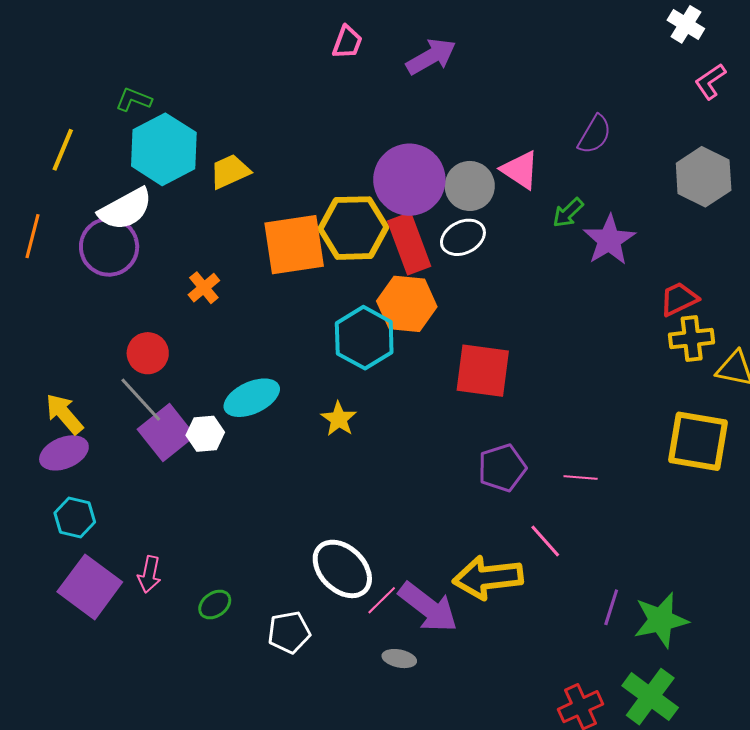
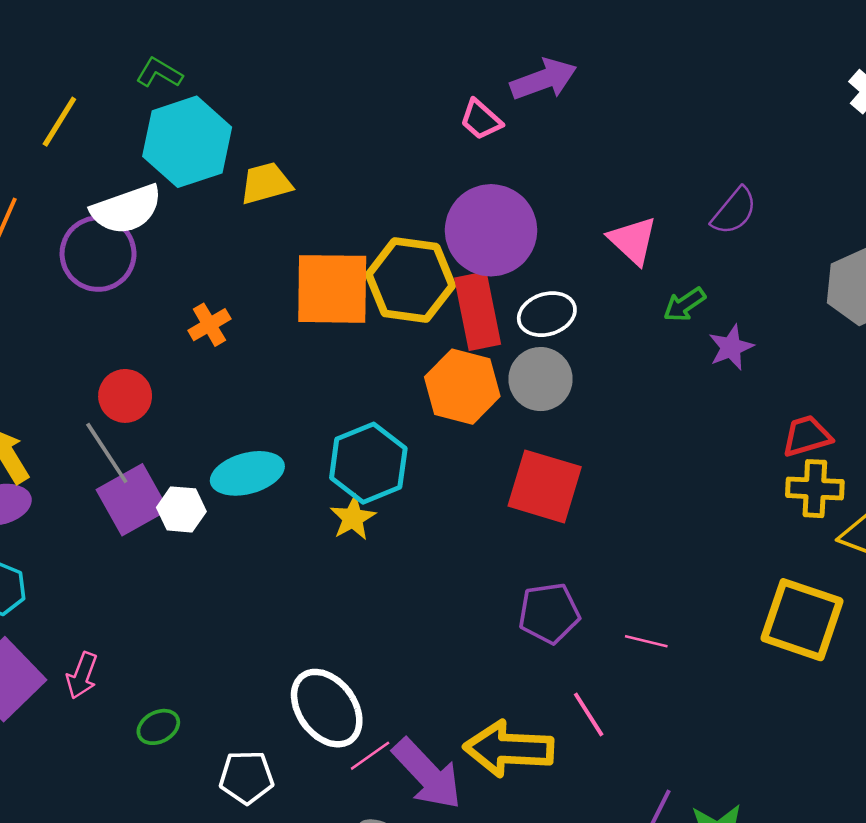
pink trapezoid: (347, 42) -> (481, 120), moved, turned 102
gray circle: (470, 186) -> (541, 379), moved
purple star: (609, 240) -> (731, 347), size x0.7
cyan hexagon: (364, 338) -> (368, 463), moved

